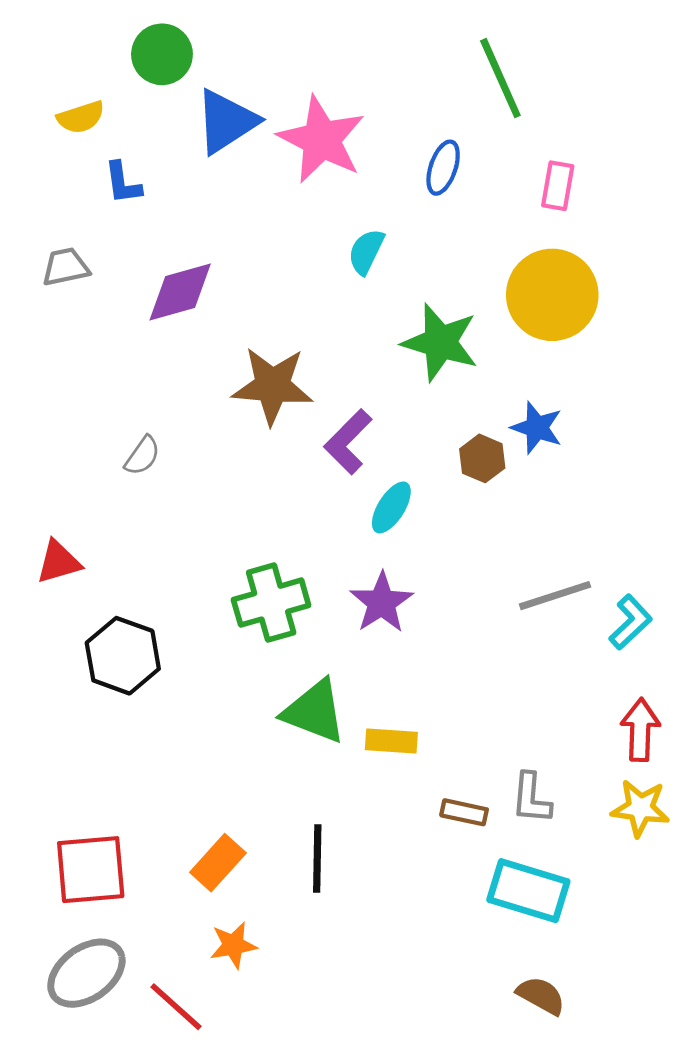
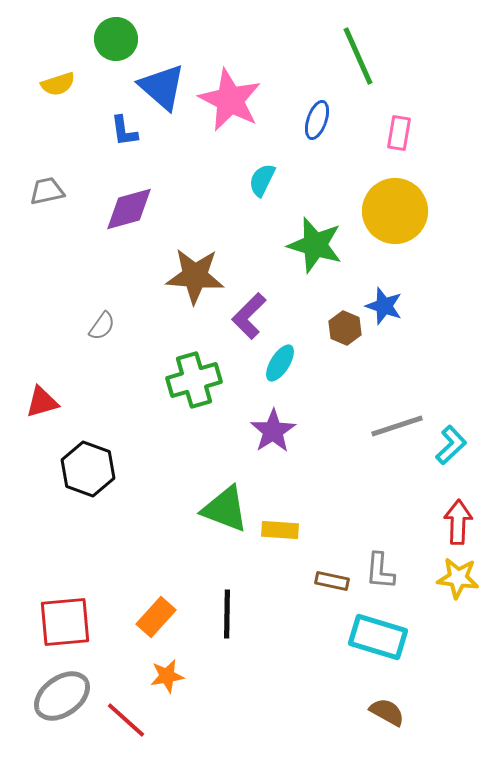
blue triangle: (226, 121) -> (162, 87), turned -46
blue L-shape: (123, 183) -> (124, 131), moved
green cross: (271, 603) -> (194, 380), moved

